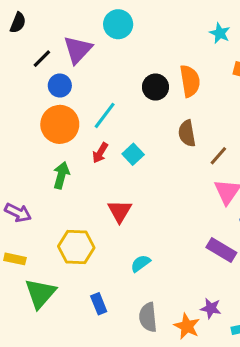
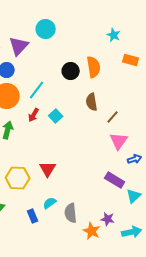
red triangle: (120, 211) -> (48, 169), moved
cyan semicircle: (141, 263) -> (50, 203), moved
gray semicircle: (148, 317) -> (71, 213), moved

